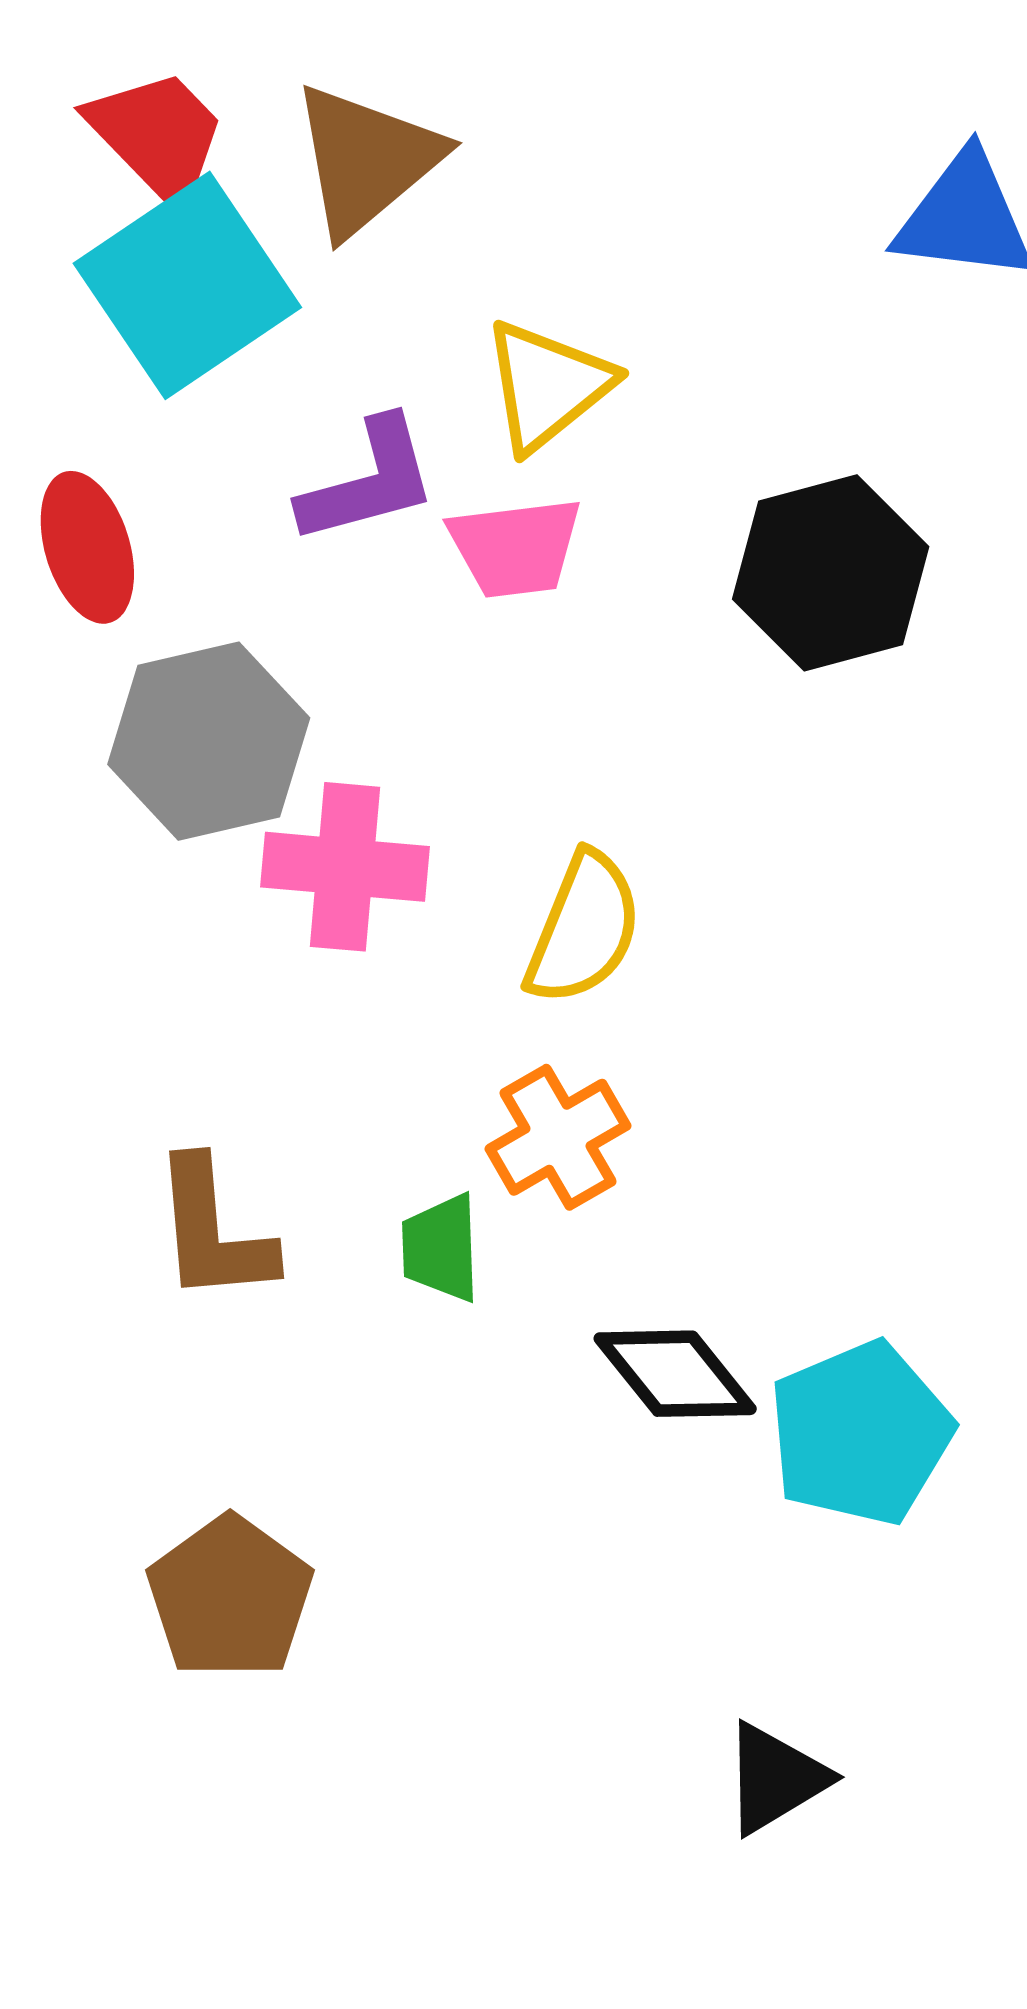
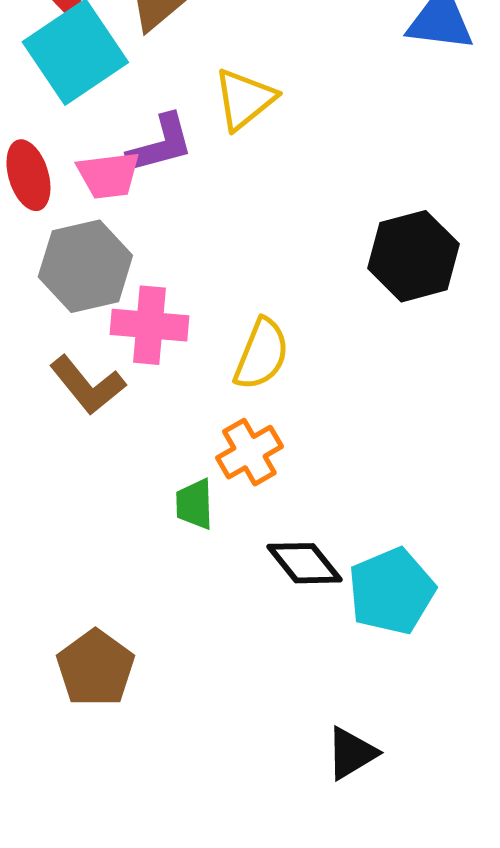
pink trapezoid: (515, 547) -> (108, 175), moved
black hexagon: (831, 573) -> (413, 256), moved
brown L-shape: (213, 1231) -> (87, 385), moved, turned -34

